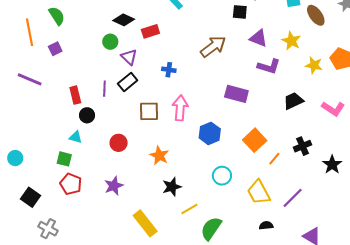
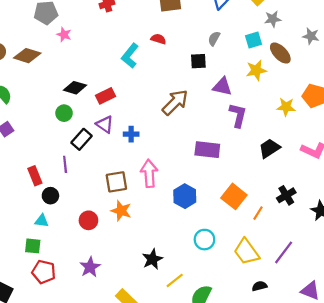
yellow star: (291, 41) -> (256, 70), moved, turned -30
purple triangle: (129, 57) -> (105, 124), moved
purple L-shape: (269, 66) -> (238, 115), turned -85
black rectangle: (128, 82) -> (82, 139), moved
orange star: (159, 156) -> (121, 211), moved

